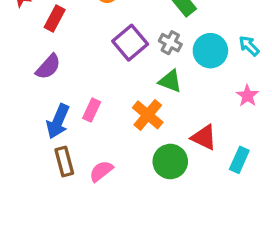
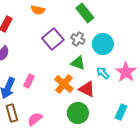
cyan arrow: (249, 46) -> (103, 73), moved
pink star: (247, 96) -> (126, 72), size x1.5
red triangle: (204, 137) -> (87, 89), moved

